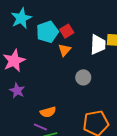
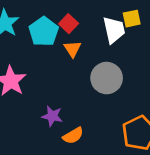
gray circle: (83, 77) -> (107, 78), size x1.5
purple star: (17, 91) -> (52, 116), moved

